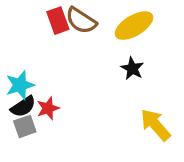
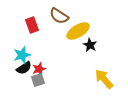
red rectangle: (58, 21) -> (32, 25), moved
yellow ellipse: (134, 26) -> (78, 31), moved
gray square: (25, 126) -> (38, 80), moved

